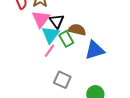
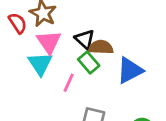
black triangle: (57, 21) -> (85, 39), moved
cyan triangle: (51, 35) -> (40, 64), moved

